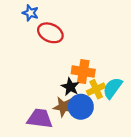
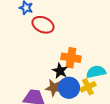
cyan semicircle: (113, 88) -> (96, 72), turned 42
yellow cross: (96, 89) -> (88, 87), moved

